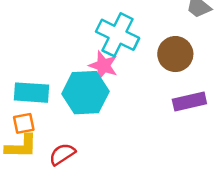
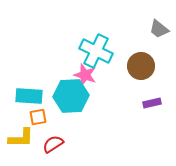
purple rectangle: (189, 102) -> (152, 103), size x0.7
orange square: (24, 123) -> (38, 117), moved

